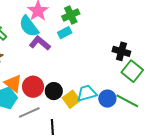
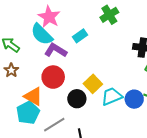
green cross: (71, 15) -> (109, 15), moved
red circle: (33, 87) -> (53, 77), moved
yellow square: (71, 99) -> (93, 84), moved

